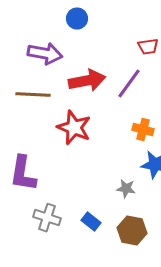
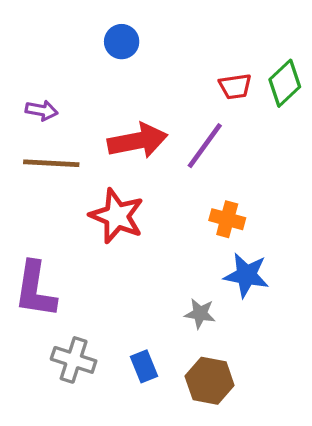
purple arrow: (45, 54) -> (42, 110), moved, size x0.6
blue rectangle: (91, 222) -> (144, 366), turned 30

